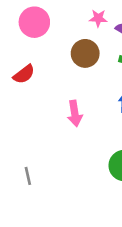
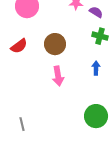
brown circle: (85, 53) -> (55, 44), moved

